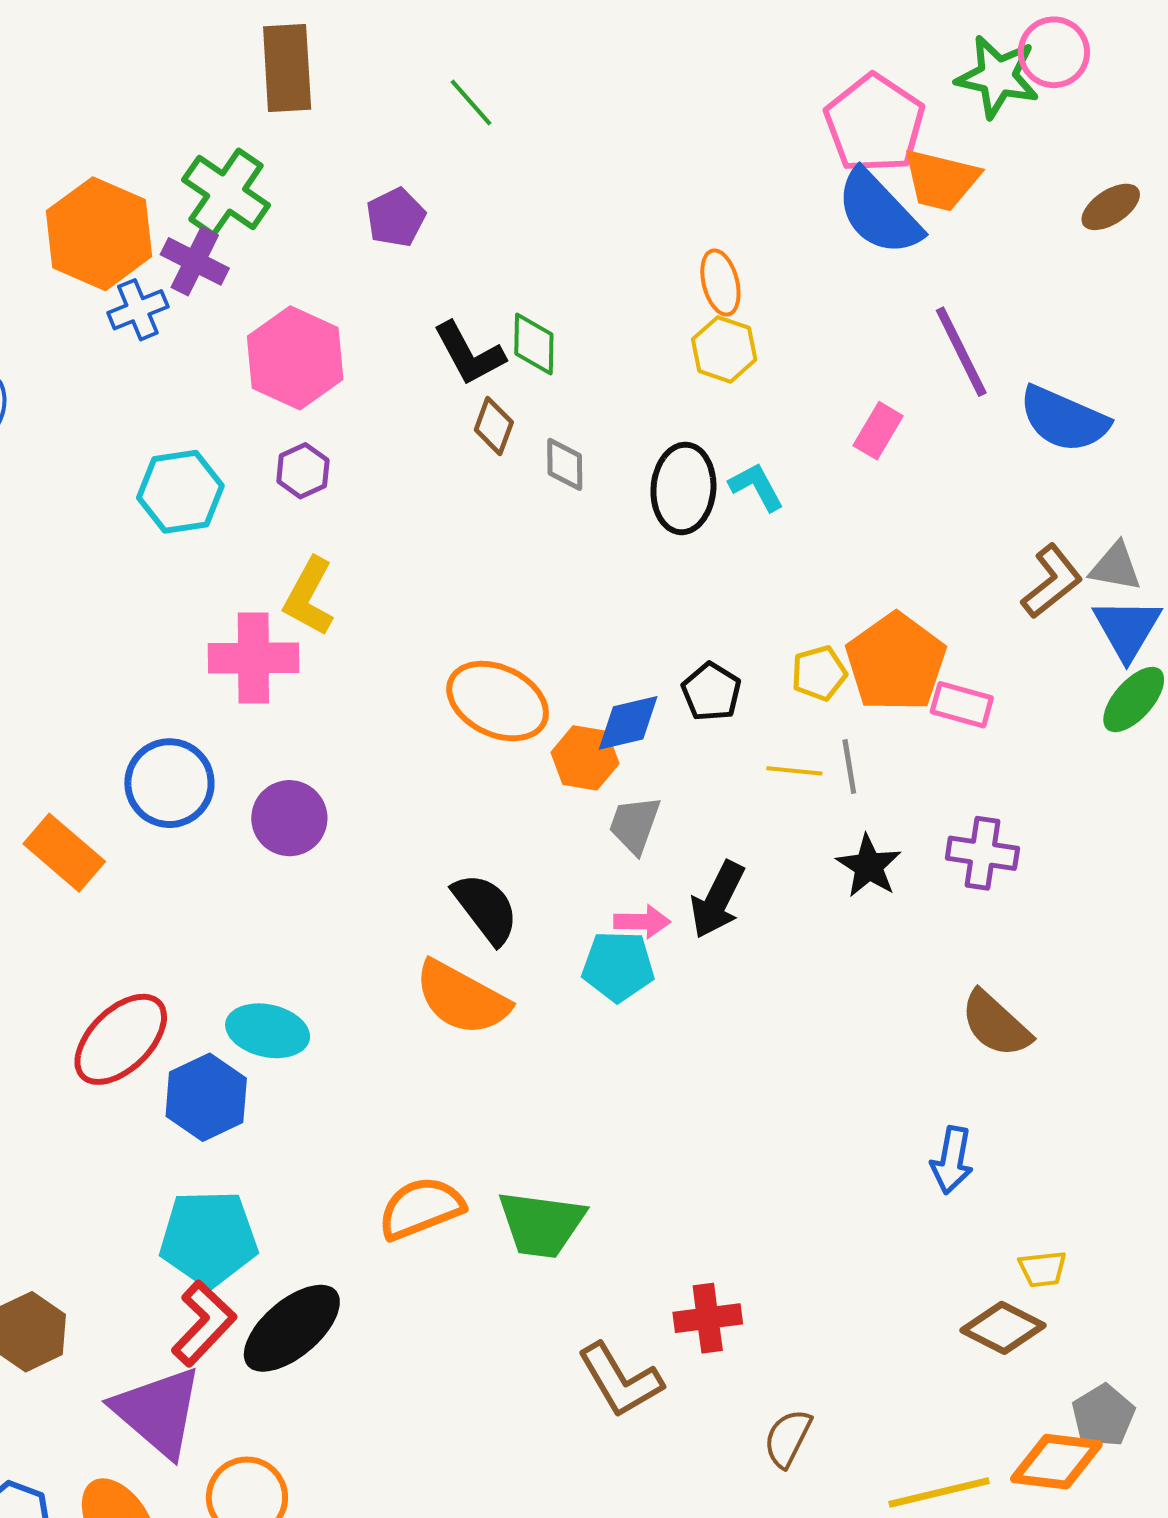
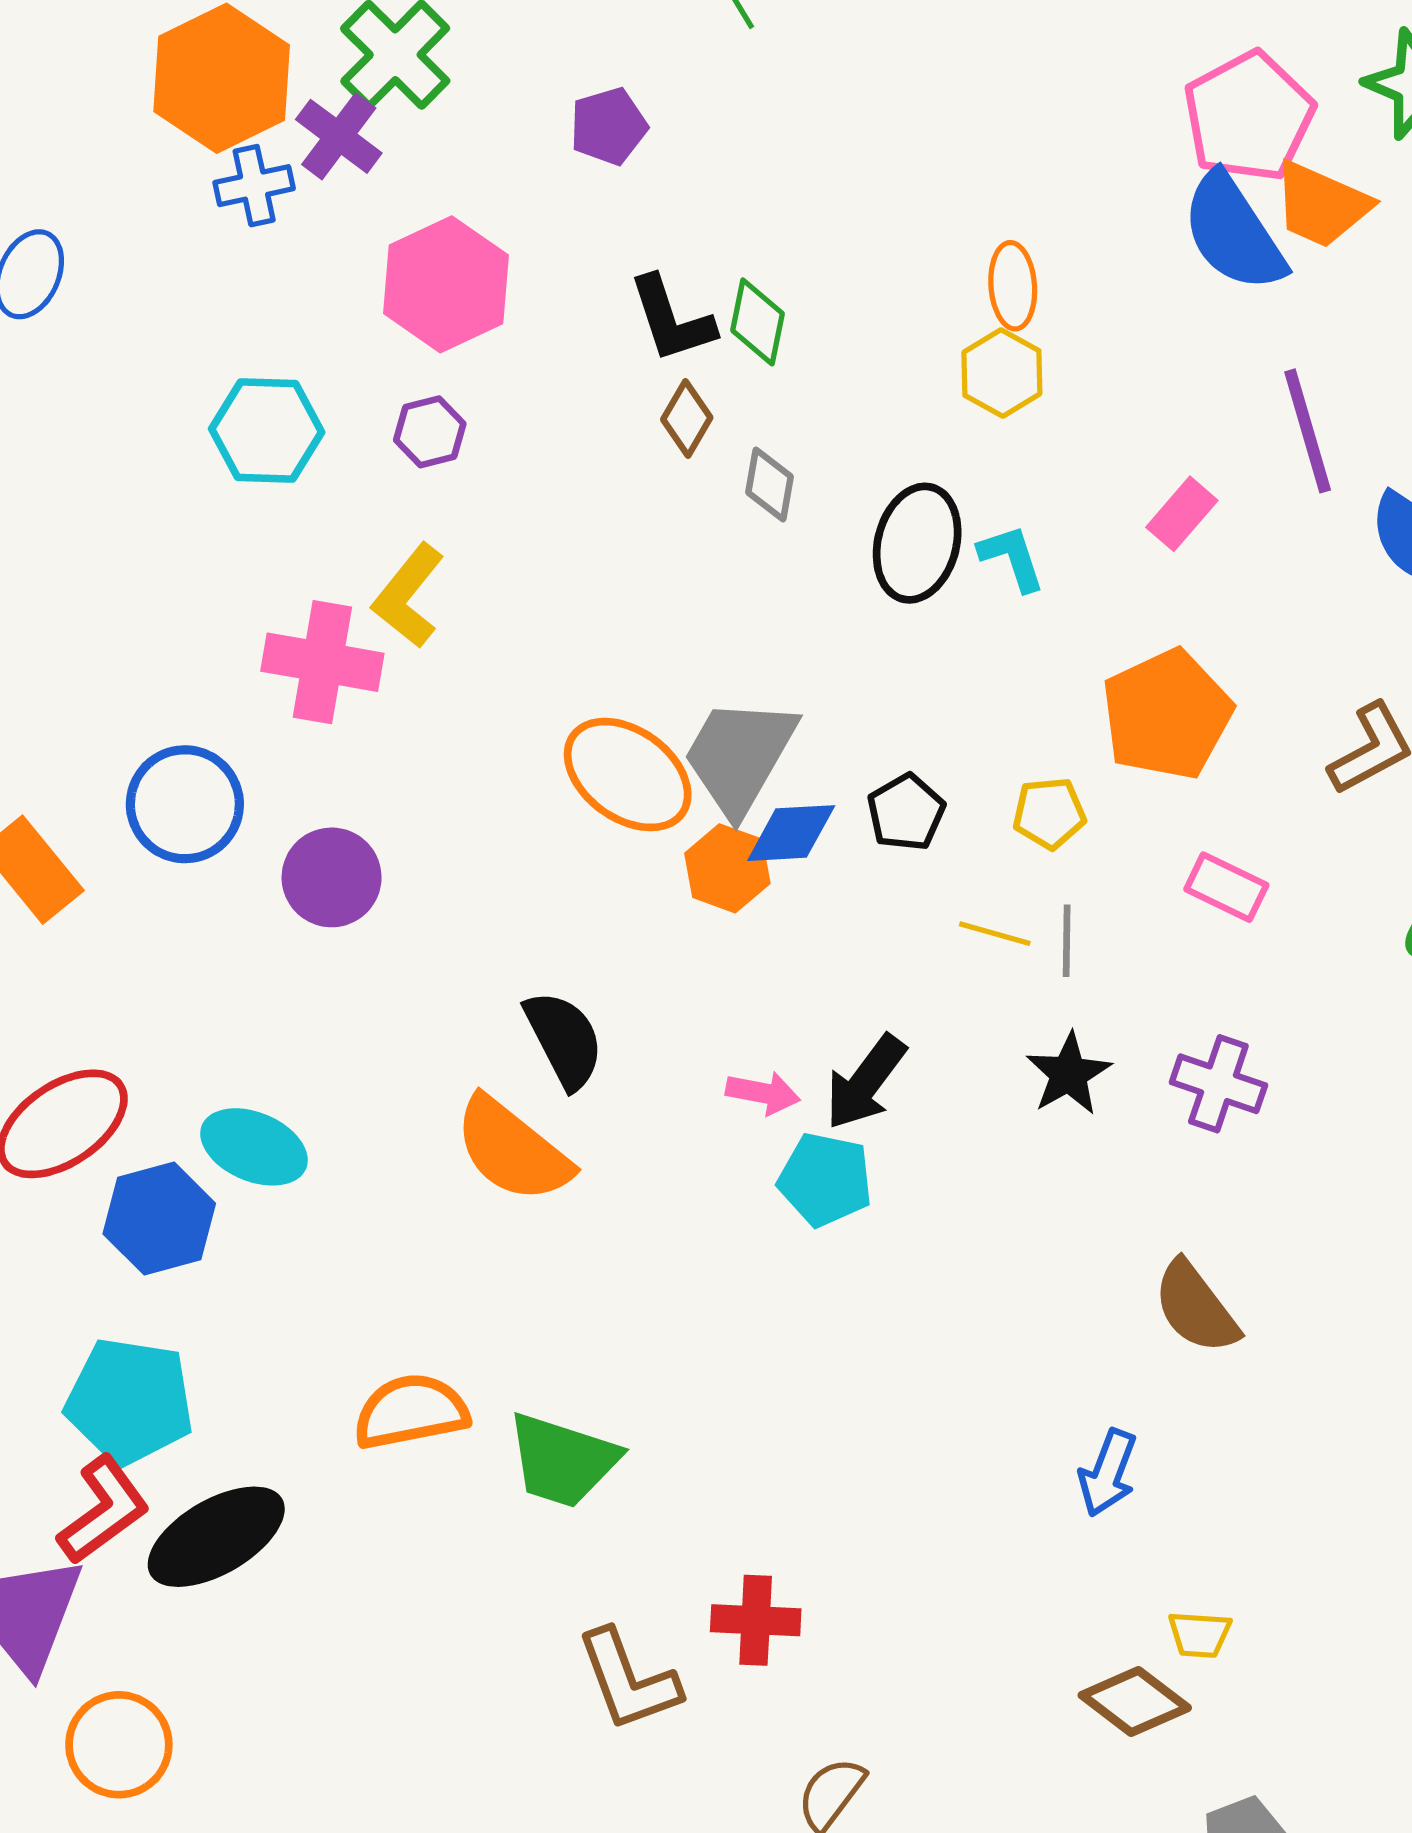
orange pentagon: (896, 662) -> (1167, 715), moved
gray trapezoid: (635, 825) -> (739, 756), moved, size x1.6
cyan pentagon: (618, 966) -> (825, 1180), moved

